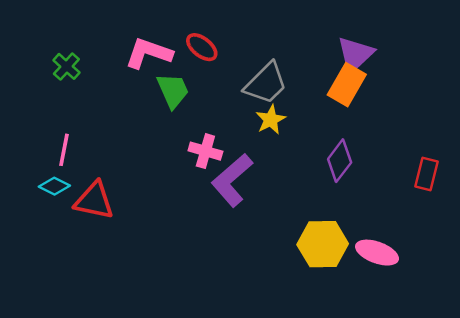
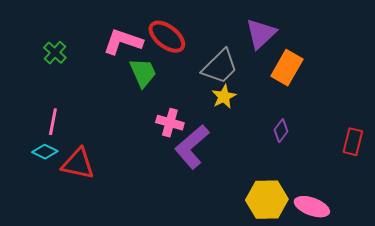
red ellipse: (202, 47) -> (167, 37), size x1.4
purple triangle: (355, 54) -> (261, 34), moved
purple diamond: (340, 161) -> (281, 131), size x0.7

